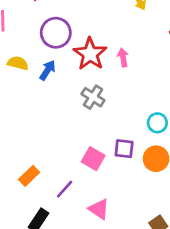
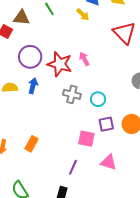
cyan circle: (157, 123) -> (98, 99), moved
orange rectangle: (29, 176) -> (31, 144), moved
pink triangle: (99, 209) -> (109, 162), moved

